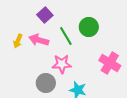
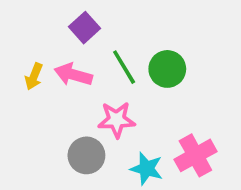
green circle: (89, 27) -> (167, 69), moved
pink cross: (110, 63) -> (195, 155), moved, turned 30

